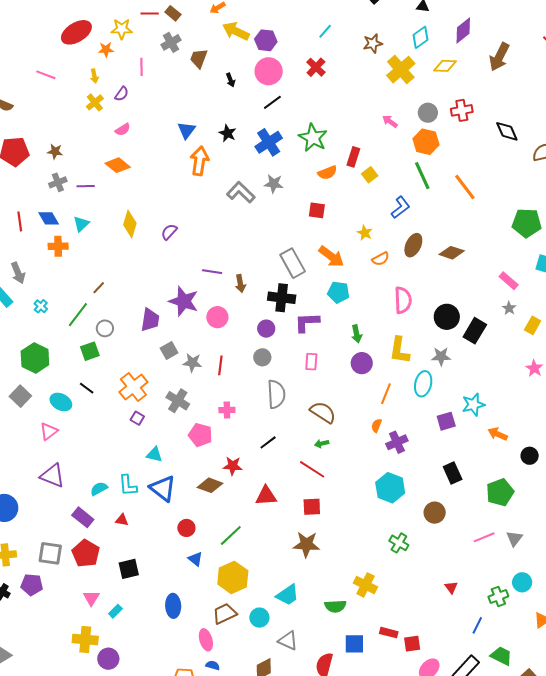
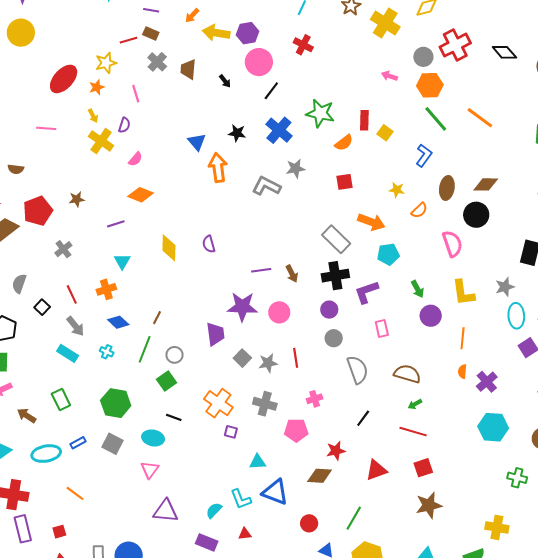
yellow cross: (95, 102) -> (101, 141), size x1.4
red cross: (462, 110) -> (455, 45), size x1.4
gray cross: (58, 182) -> (63, 249), moved
blue diamond: (49, 218) -> (118, 322), moved
red line: (20, 221) -> (72, 294), moved
purple semicircle: (169, 232) -> (209, 244), turned -42
black circle: (447, 317) -> (476, 215), moved
cyan ellipse: (423, 384) -> (516, 316), moved

